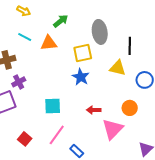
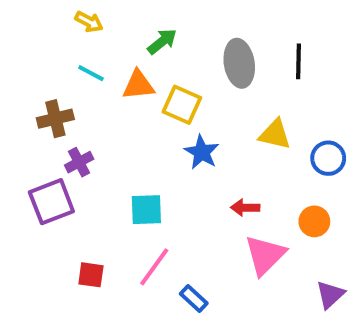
black line: (130, 46) -> (299, 61), moved
yellow square: (83, 53) -> (182, 105), moved, turned 36
orange circle: (130, 108) -> (314, 221), moved
red arrow: (94, 110) -> (245, 208), moved
red square: (25, 139) -> (91, 275), turned -32

